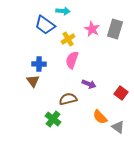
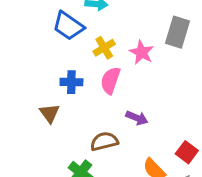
pink star: (92, 29) -> (142, 52), moved
blue cross: (39, 64) -> (71, 82), moved
red square: (121, 93) -> (187, 152), moved

